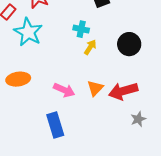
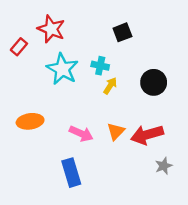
cyan star: (28, 32) -> (62, 69), moved

